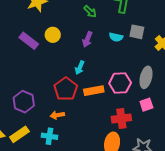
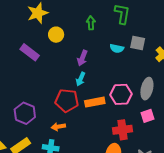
green arrow: (90, 11) -> (91, 23), turned -136
yellow circle: (53, 35) -> (56, 35), moved
purple arrow: (87, 39) -> (82, 58), moved
red pentagon: (66, 89) -> (67, 100), turned -30

